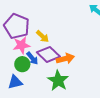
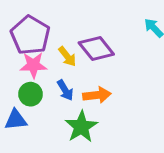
purple diamond: (48, 54) -> (96, 48), moved
blue arrow: (32, 58) -> (65, 90), moved

